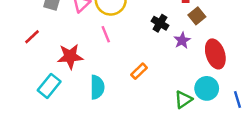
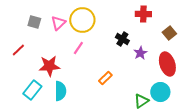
brown square: (197, 16) -> (169, 33), moved
pink line: (106, 34) -> (78, 48), turned 56
cyan semicircle: (97, 87) -> (60, 91), moved

